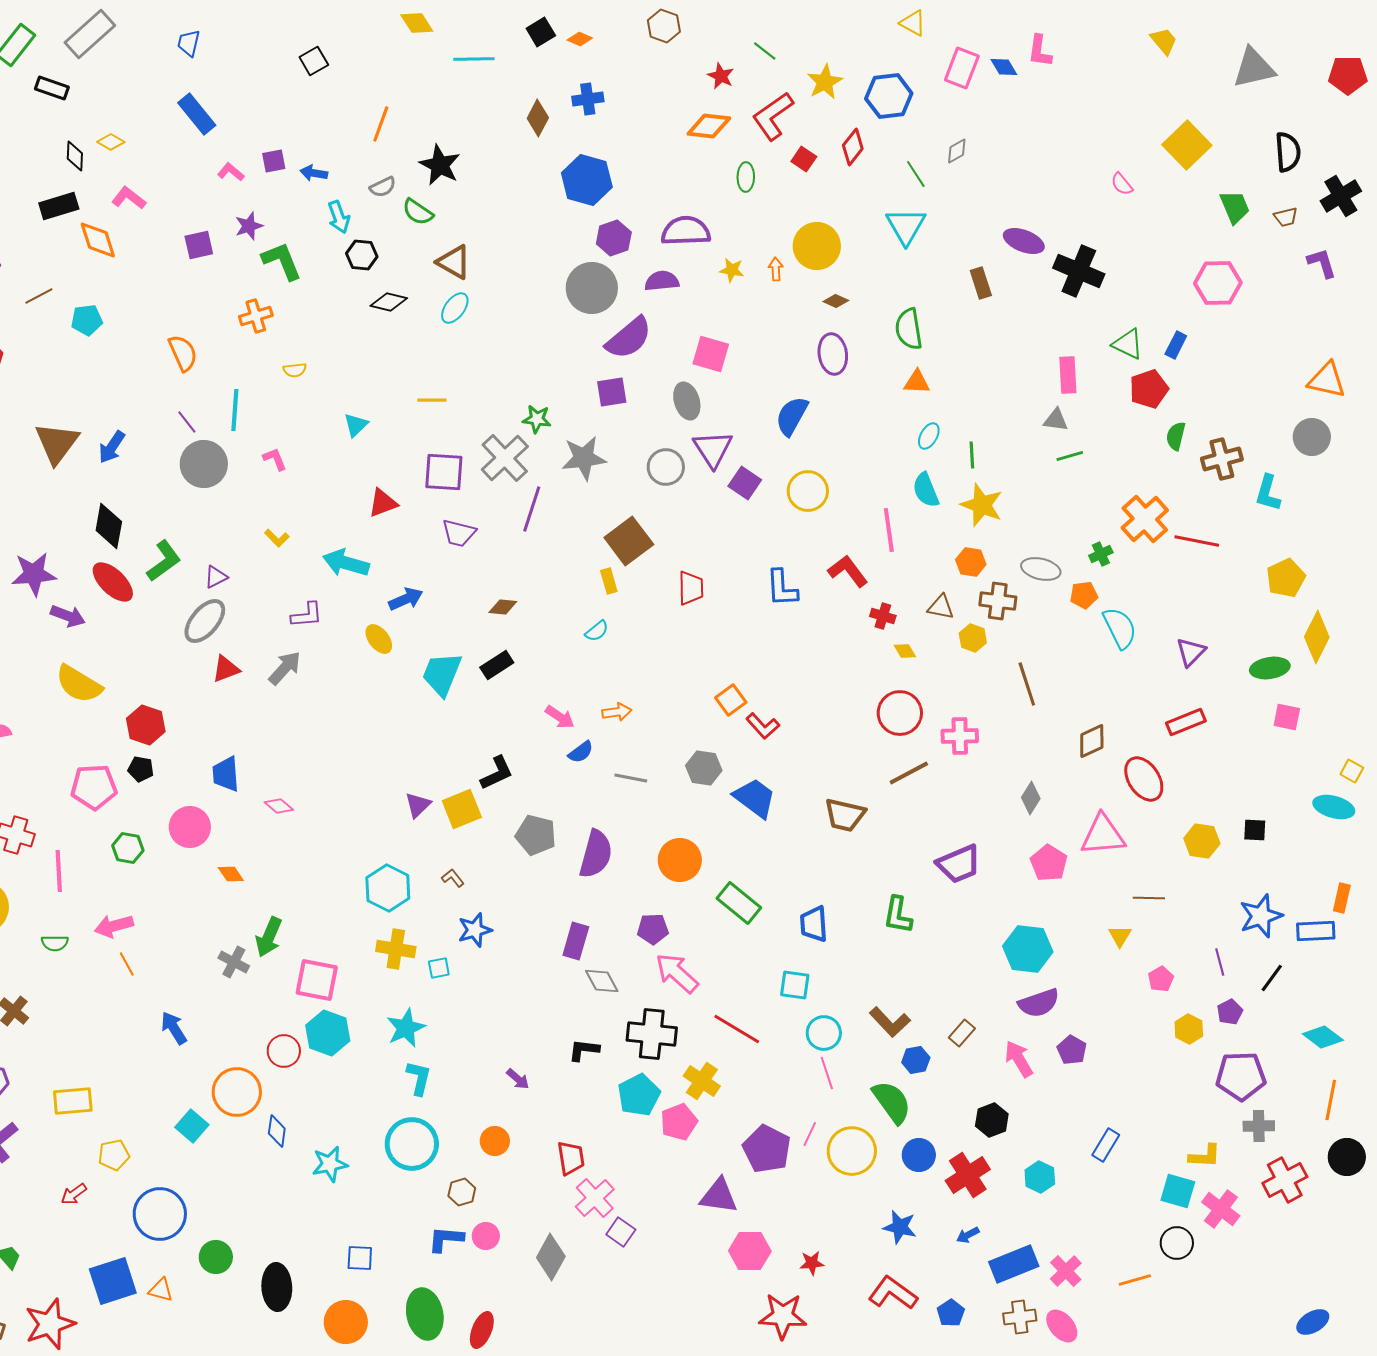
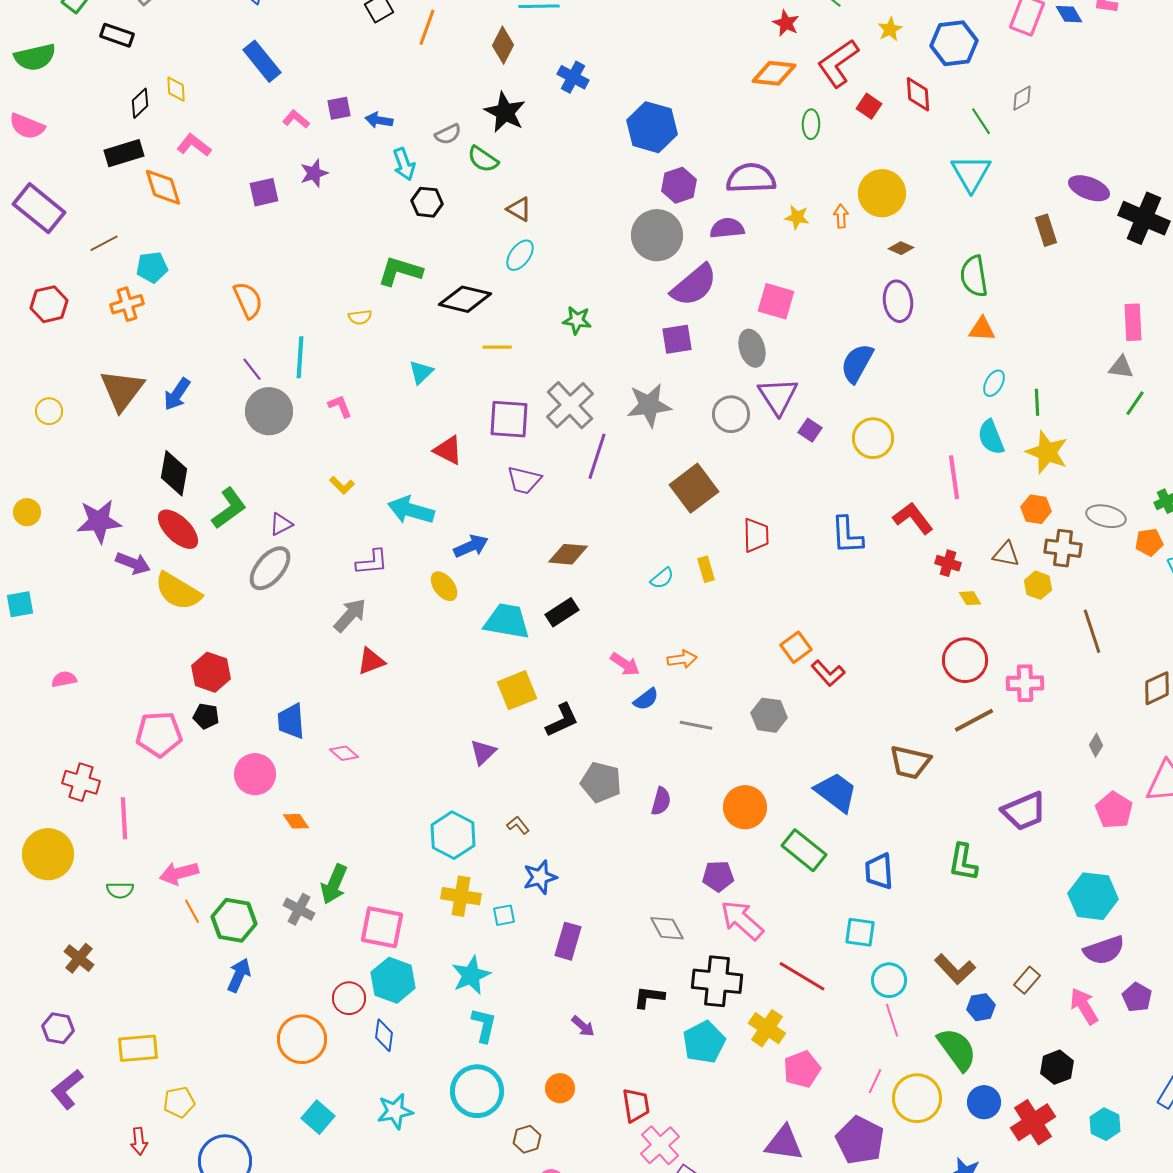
yellow star: (825, 82) -> (890, 29), size x0.7
blue cross: (588, 99) -> (573, 77), moved, turned 36
brown diamond: (538, 118) -> (503, 45), moved
orange line: (381, 124) -> (427, 27), moved
yellow diamond: (111, 142) -> (176, 89), turned 56
red diamond: (853, 147) -> (918, 94), turned -42
black diamond: (75, 156) -> (140, 103), turned 44
green L-shape: (282, 261) -> (400, 271), moved, turned -51
brown triangle: (454, 262) -> (519, 209), size x0.7
black diamond: (389, 302) -> (465, 299), moved, size x1.4
orange cross: (256, 316) -> (127, 304), moved
green star: (537, 419) -> (577, 320), moved
green line: (1070, 456) -> (1135, 403), turned -40
purple square: (745, 483) -> (810, 430), size x0.7
red triangle: (383, 503) -> (448, 450), turned 48
yellow rectangle: (609, 581) -> (706, 569), moved
brown diamond: (503, 607) -> (568, 554), size x1.4
red triangle: (226, 669) -> (371, 661), moved
cyan trapezoid: (442, 674) -> (507, 621), turned 78
yellow semicircle: (79, 684) -> (178, 591), moved
blue trapezoid: (755, 798) -> (836, 792), moved
gray diamond: (1031, 798) -> (1096, 745), size x0.7
yellow square: (462, 809) -> (517, 690), moved
green hexagon: (128, 848) -> (234, 920), moved, size x1.4
purple semicircle: (596, 854) -> (661, 801), size x0.6
purple rectangle: (576, 941) -> (568, 941), moved
blue arrow: (174, 1028) -> (239, 975), turned 56
pink pentagon: (679, 1122) -> (802, 1069), moved
cyan square: (192, 1126) -> (318, 1117), moved
blue diamond: (277, 1131) -> (384, 1035), moved
purple pentagon: (767, 1149) -> (860, 1140), moved
red arrow: (74, 1194) -> (139, 1141), turned -60

